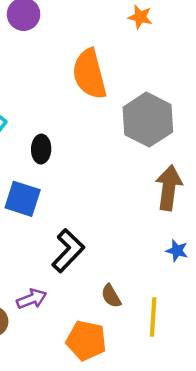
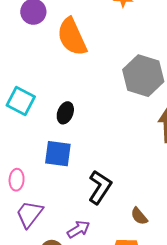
orange semicircle: (89, 74) -> (72, 37), moved
black ellipse: (41, 149) -> (65, 113), turned 30

